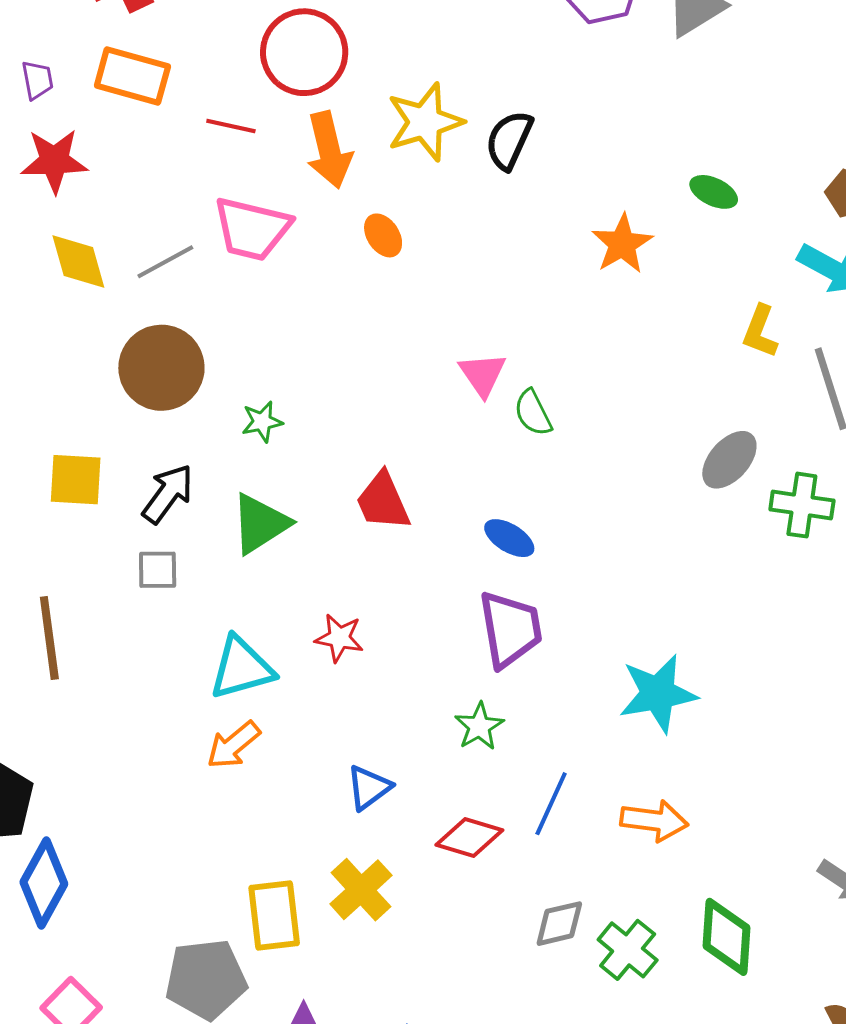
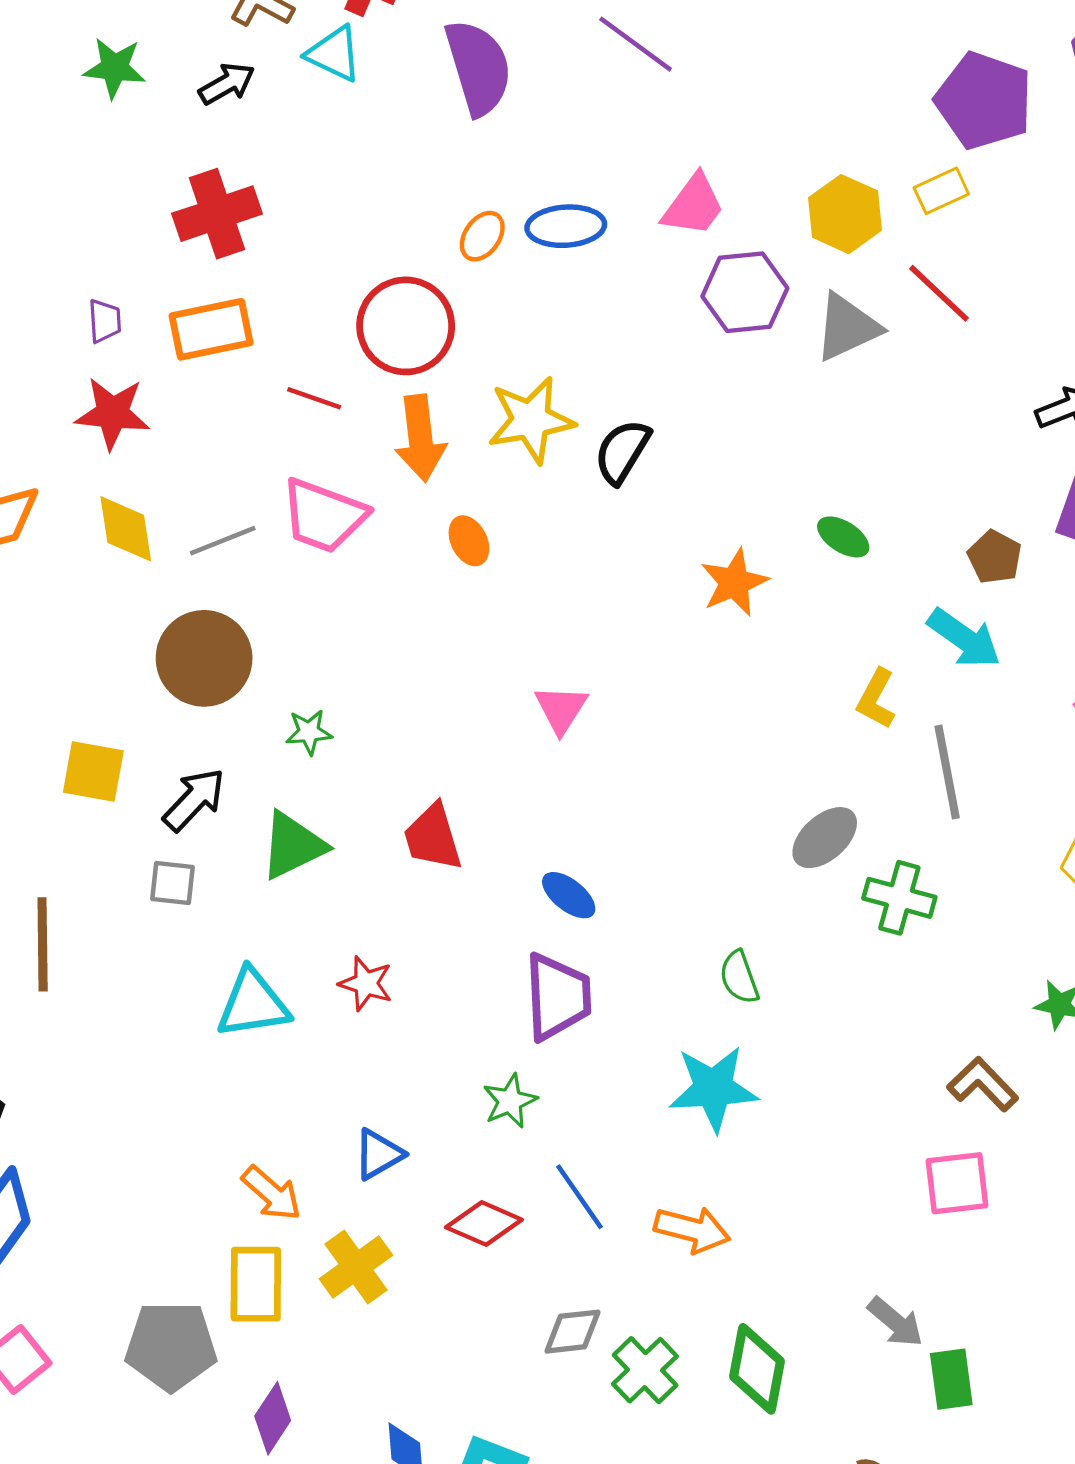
orange rectangle: (132, 76) -> (211, 329), turned -34
green semicircle: (533, 413) -> (739, 977), moved
orange arrow: (233, 745) -> (272, 1193), moved, turned -106
blue line: (551, 804) -> (579, 1197), turned -66

